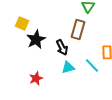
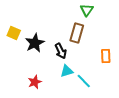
yellow square: (22, 23) -> (14, 33), moved
cyan line: (92, 65) -> (84, 81), moved

